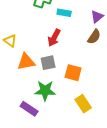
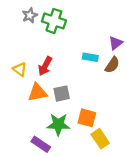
cyan rectangle: (64, 13) -> (90, 57), moved
red arrow: (54, 38) -> (45, 66), moved
orange square: (73, 73) -> (87, 118), moved

